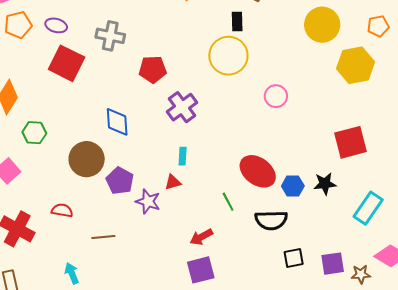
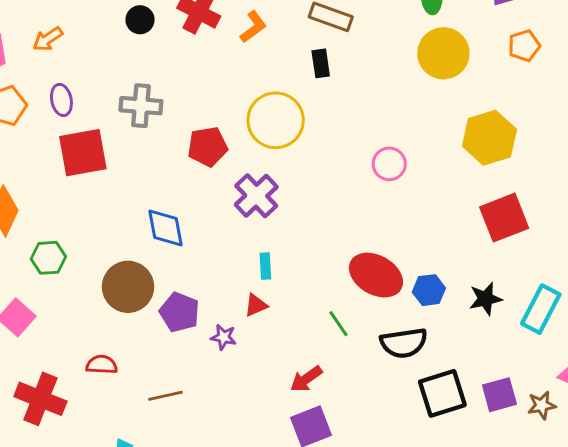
purple ellipse: (56, 25) -> (61, 100), turned 70
yellow circle: (228, 56) -> (276, 120), moved
red square: (67, 63) -> (83, 153), turned -30
yellow hexagon: (356, 65) -> (489, 138), moved
black star: (325, 184) -> (486, 299), moved
purple star: (148, 201) -> (224, 337), size x0.7
black square: (294, 258) -> (442, 393), size x1.6

